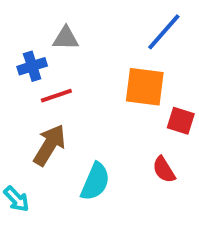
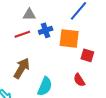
blue cross: (32, 66) -> (46, 30), moved
red line: (56, 96) -> (22, 34), moved

